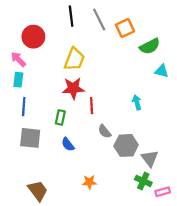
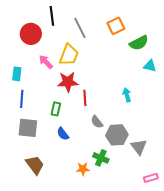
black line: (71, 16) -> (52, 16), moved
gray line: (99, 19) -> (80, 28), moved
pink arrow: (18, 59) -> (46, 62), moved
green cross: (143, 181) -> (101, 158), moved
brown trapezoid: (38, 191) -> (35, 165), moved

